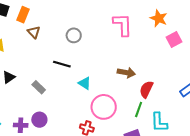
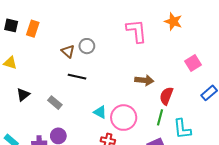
brown triangle: (34, 32) -> (68, 51), moved
pink square: (174, 40) -> (193, 63), moved
cyan triangle: (85, 83) -> (100, 112), moved

